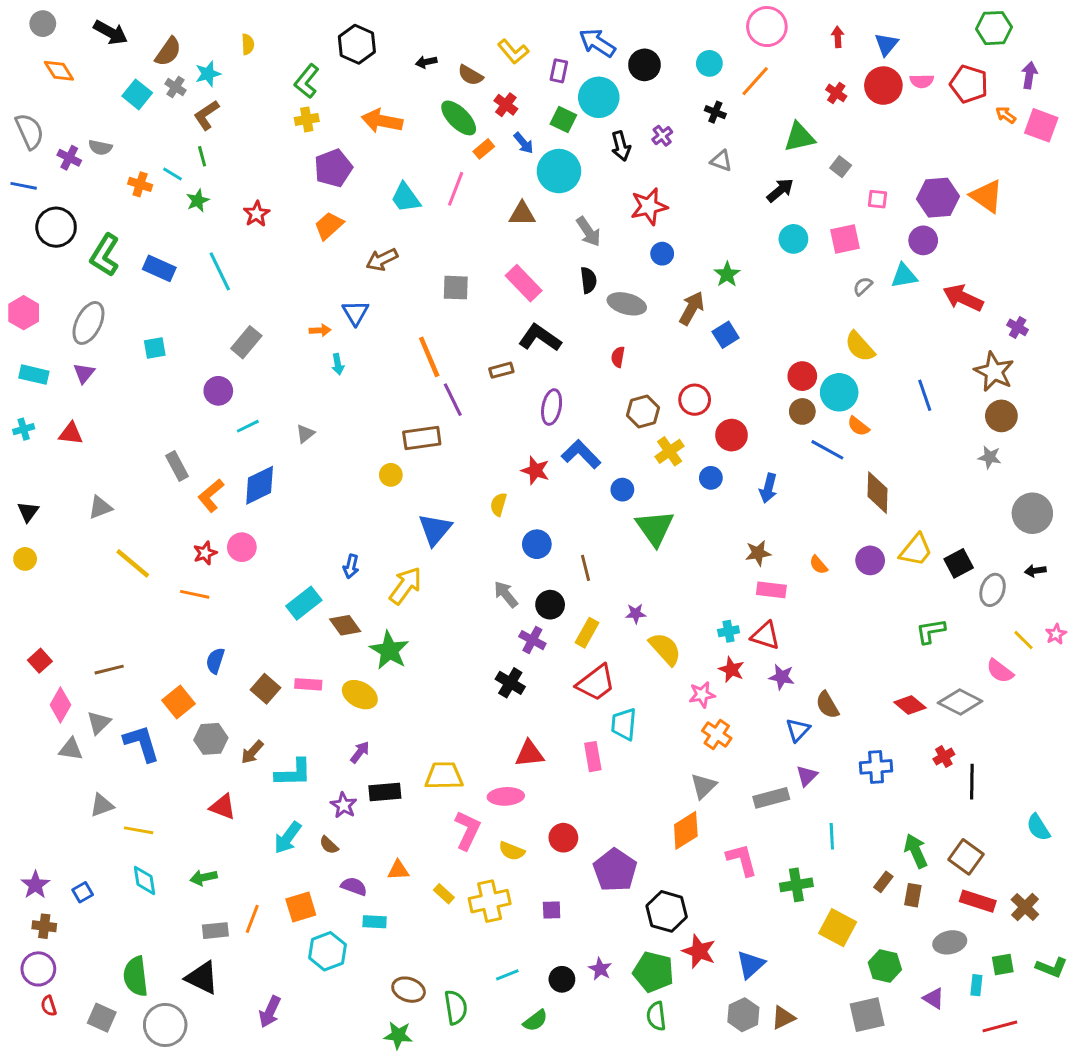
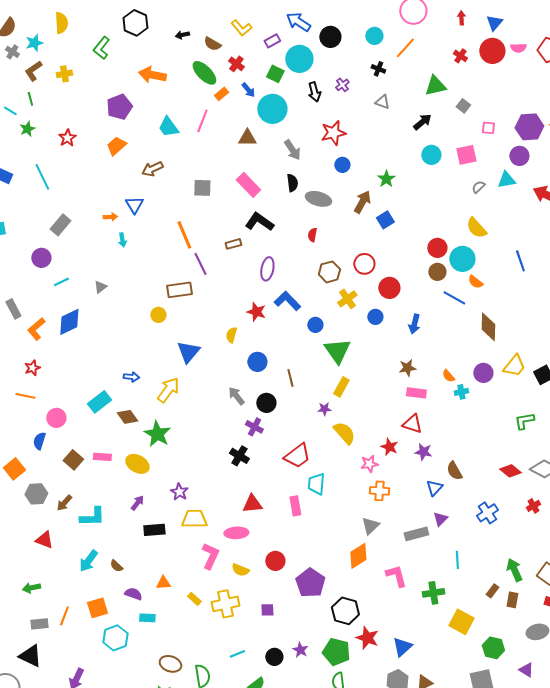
yellow semicircle: (248, 44) -> (61, 23), size x1.5
purple rectangle: (559, 71) -> (272, 41), turned 49
yellow cross: (307, 119) -> (64, 74), moved
pink circle: (242, 547) -> (56, 418), moved
blue arrow: (351, 566) -> (131, 377), turned -98
cyan cross: (729, 631) -> (461, 392), moved
yellow rectangle: (587, 633) -> (341, 387), moved
orange cross: (717, 734) -> (379, 491), turned -30
blue cross: (876, 767) -> (487, 513), turned -30
purple star: (344, 805) -> (179, 492), moved

